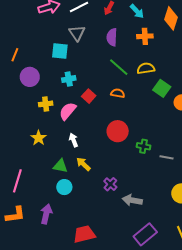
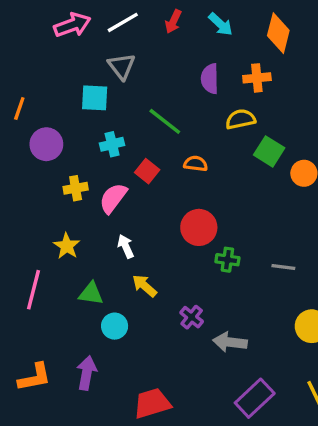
orange cross: (145, 36) -> (257, 78), moved
purple semicircle: (112, 37) -> (210, 79), moved
green line: (119, 67) -> (165, 121), moved
green cross: (144, 146) -> (227, 260), moved
green triangle: (60, 166) -> (91, 294), moved
pink line: (17, 181) -> (34, 290), moved

